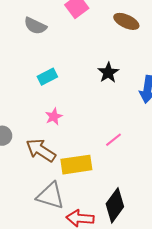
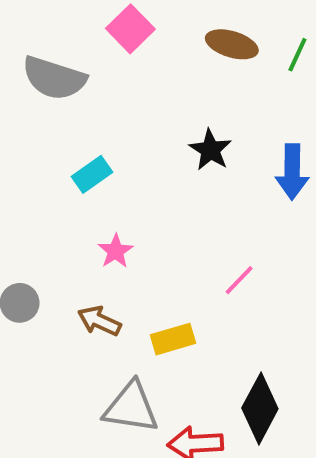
gray semicircle: (35, 26) -> (54, 78), size x1.4
brown arrow: (41, 150) -> (99, 321), size x0.7
yellow rectangle: (76, 165) -> (173, 339), size x0.7

